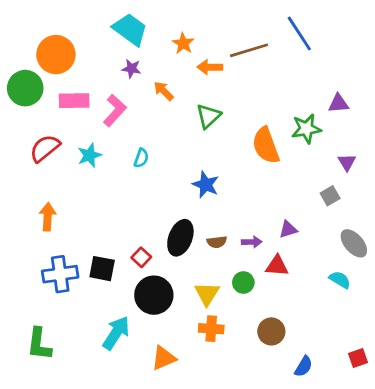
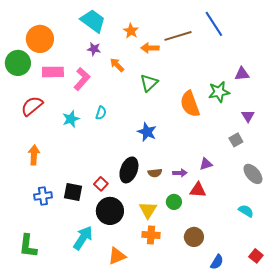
cyan star: (90, 155) -> (71, 119), moved
blue cross: (60, 274) -> (43, 196), size x0.7
cyan semicircle: (340, 280) -> (246, 211), moved
red square: (358, 358) -> (256, 256), turned -32

